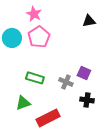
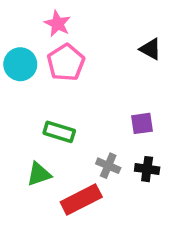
black triangle: (89, 21) -> (150, 49), moved, turned 40
purple square: (84, 73) -> (142, 123), turned -32
gray cross: (66, 82) -> (108, 166), moved

